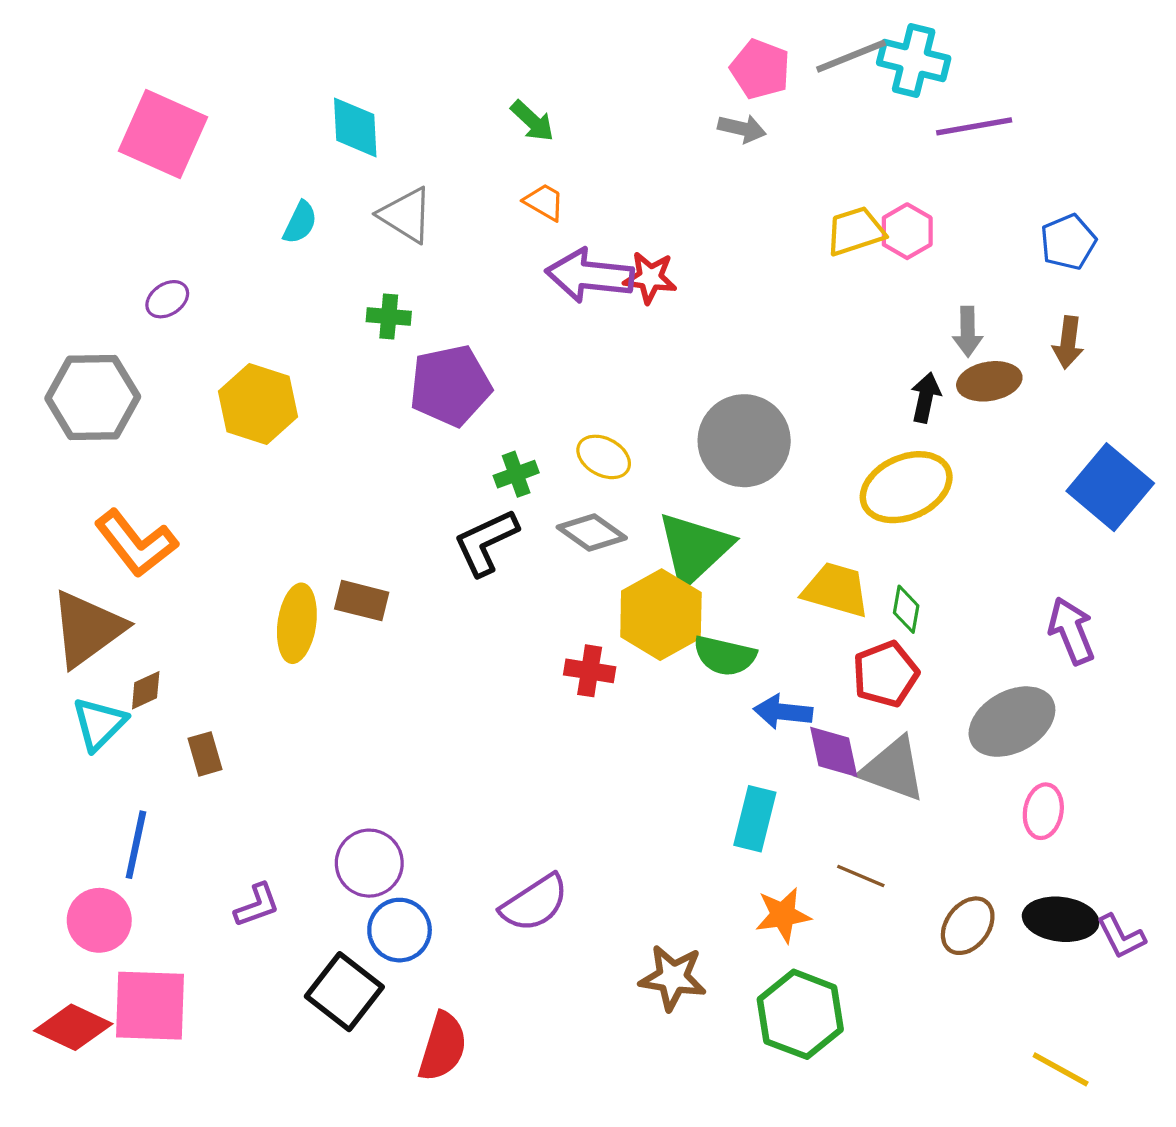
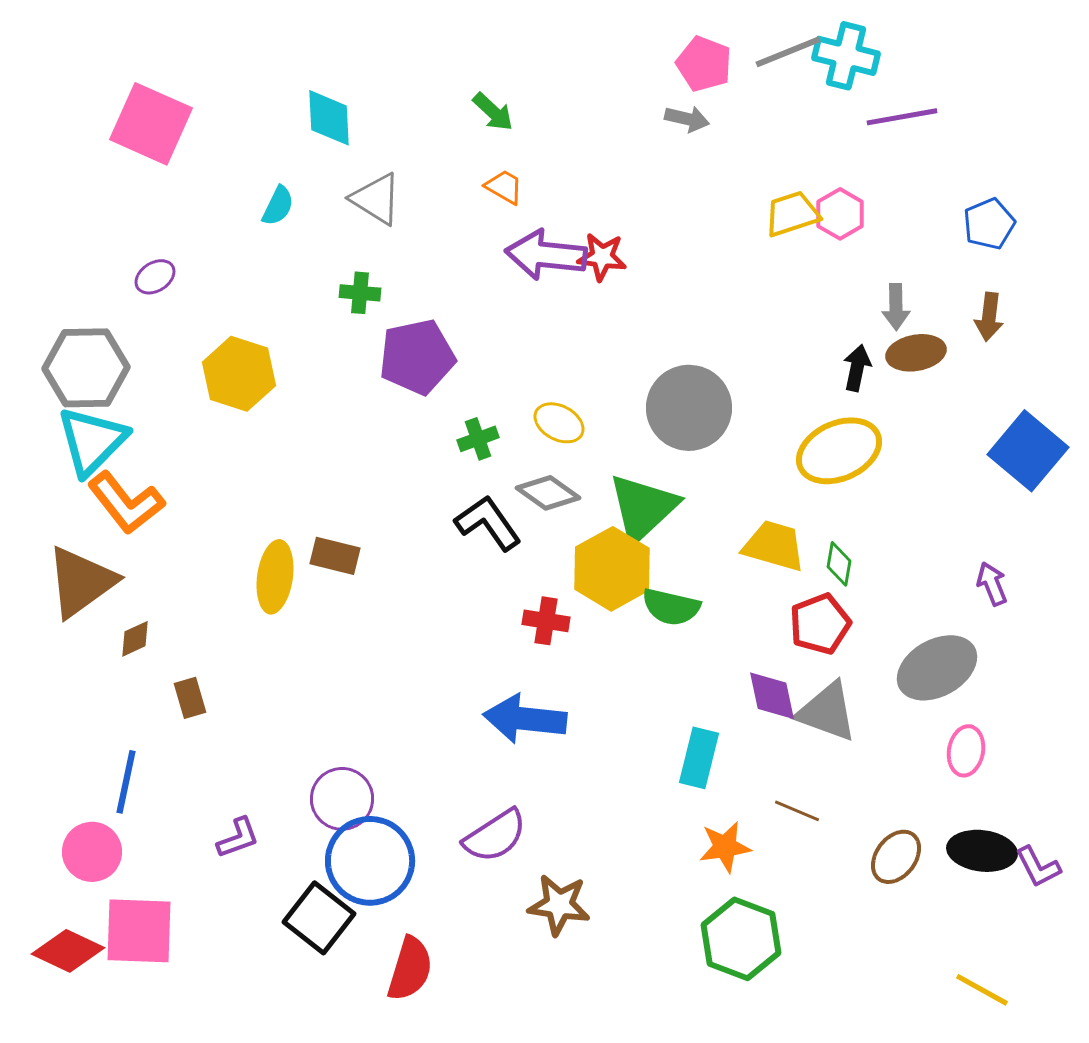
black L-shape: (486, 542) -> (488, 523), moved, turned 80
purple arrow: (1071, 631) -> (992, 584), size x0.7
blue arrow: (783, 712) -> (525, 719), moved, size x1.5
cyan triangle: (99, 724) -> (92, 441), moved, size x1.4
blue circle: (400, 930) -> (370, 861), size x1.5
brown star: (673, 978) -> (559, 905), moved

